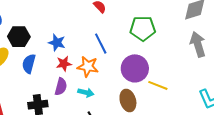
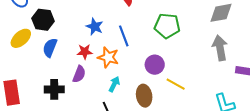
blue star: (57, 43) -> (95, 27), moved
purple circle: (135, 68) -> (155, 65), size x0.7
cyan arrow: (86, 93) -> (114, 84), moved, turned -84

